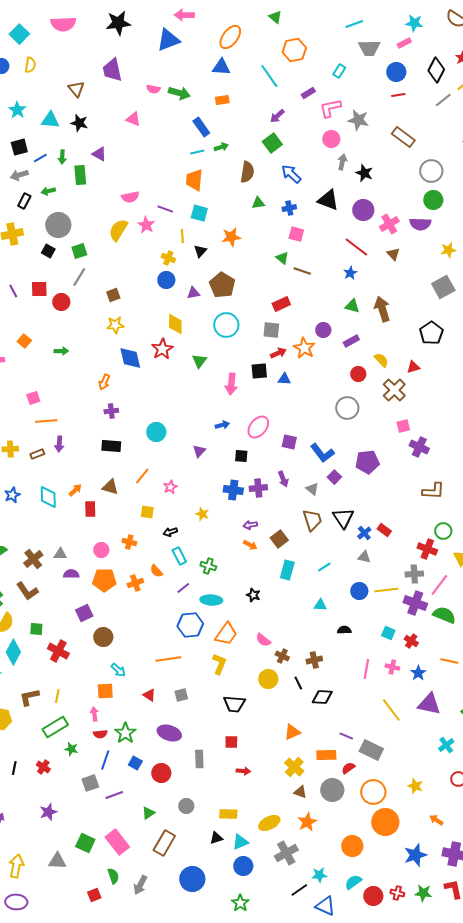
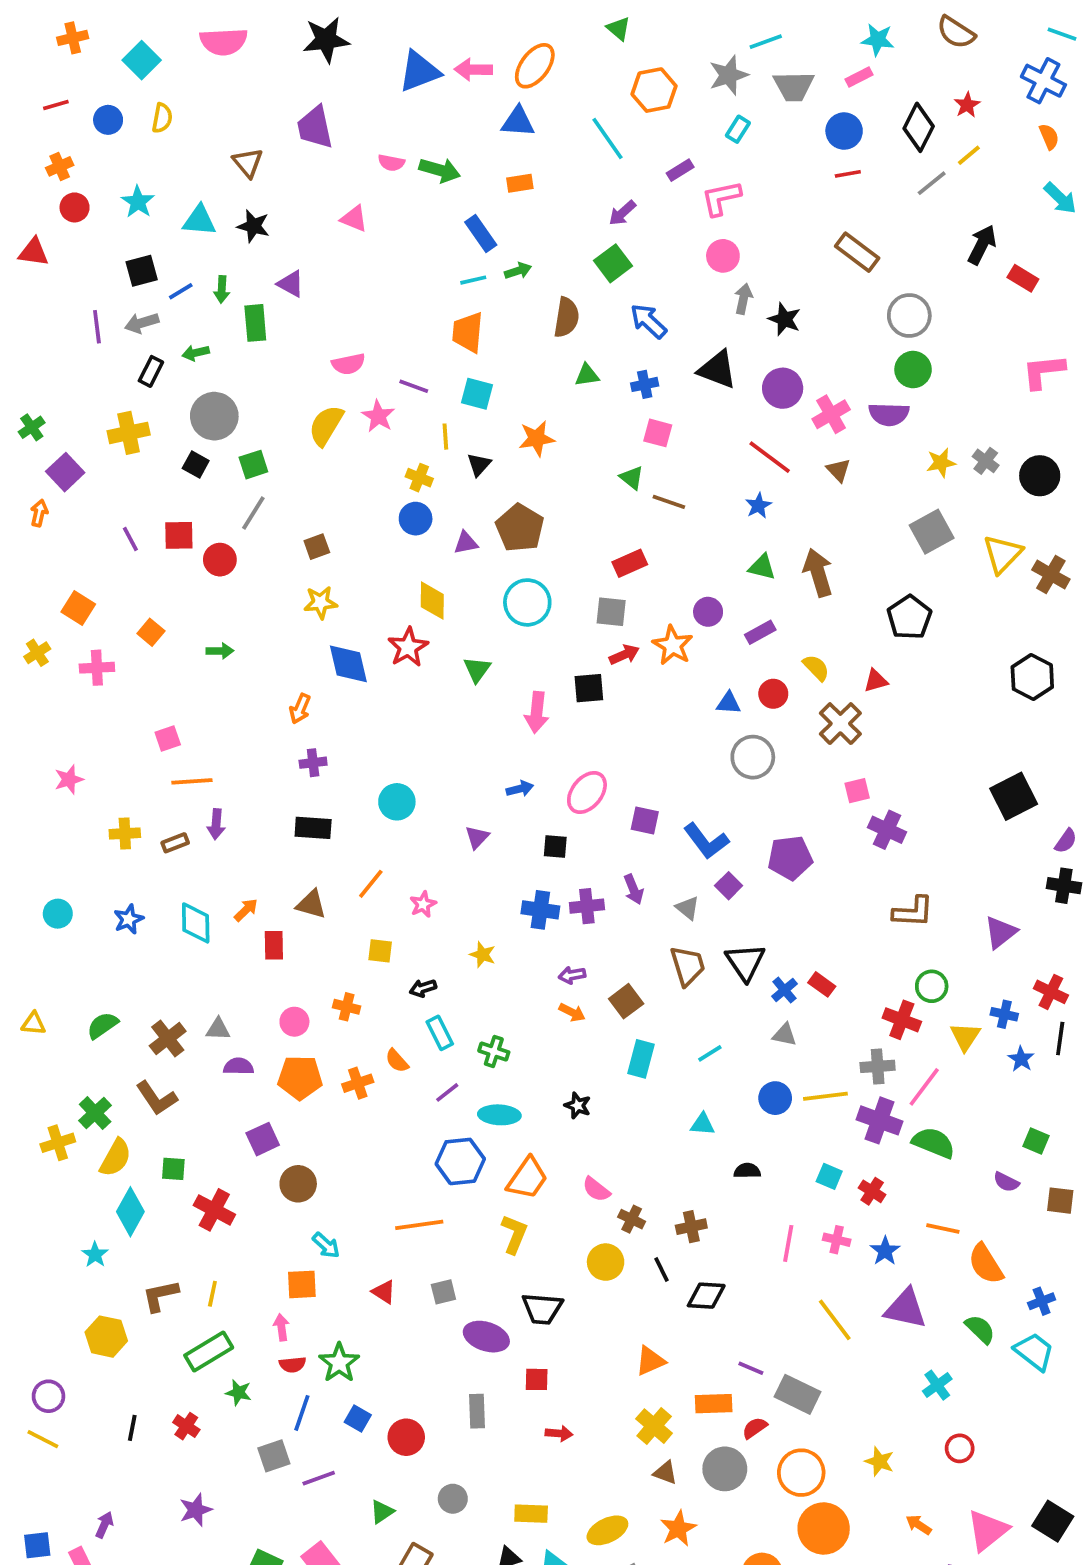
pink arrow: (184, 15) -> (473, 70), moved
gray star: (358, 120) -> (729, 75), moved, turned -30
blue triangle: (284, 379) -> (729, 703), moved
purple ellipse: (169, 733) -> (486, 1337), moved

